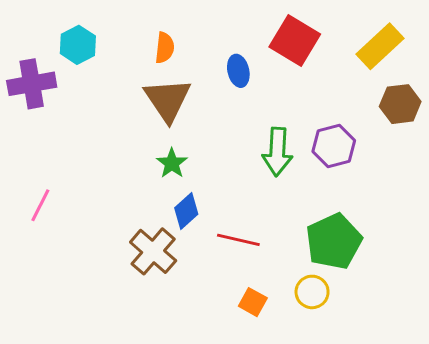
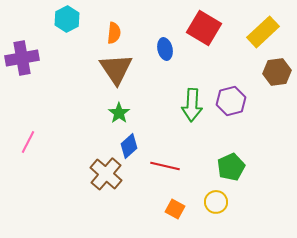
cyan hexagon: (78, 45) -> (67, 19), moved
green pentagon: (334, 241) -> (231, 167), size x0.7

